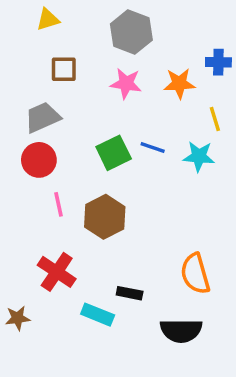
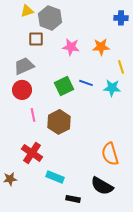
gray hexagon: (131, 32) -> (50, 18), moved
blue cross: (218, 62) -> (121, 18), moved
black rectangle: (130, 293) -> (73, 199), moved
black semicircle: (181, 331) -> (102, 186), turned 30

